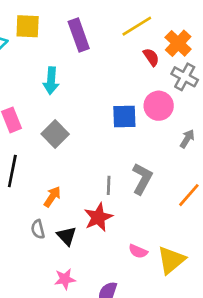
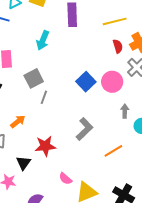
blue square: (124, 116) -> (86, 82), turned 30
gray arrow: (187, 139) -> (125, 111), turned -48
gray line: (109, 185) -> (44, 97), moved
black triangle: (67, 236) -> (23, 163), moved

